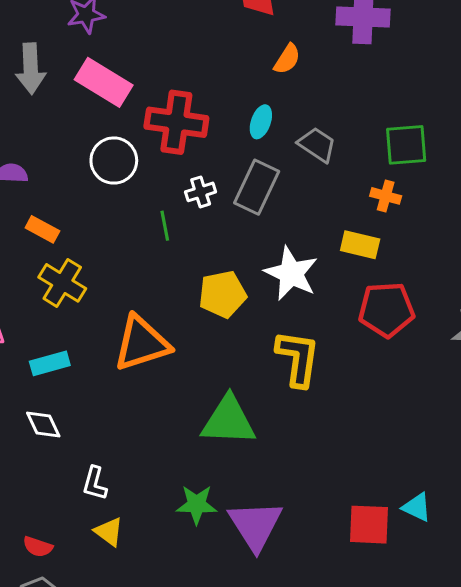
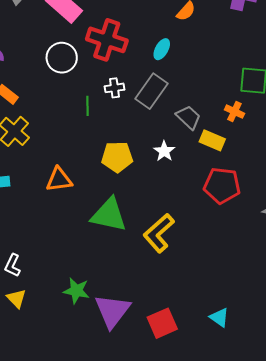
gray trapezoid: (317, 145) -> (188, 117), moved
white star: (291, 273) -> (164, 151), size x0.6
orange triangle: (142, 343) -> (59, 180), size x0.7
yellow L-shape: (298, 358) -> (159, 233), moved, turned -150
green triangle: (228, 421) -> (109, 215), moved
red square: (369, 525) -> (162, 323), moved, turned -36

